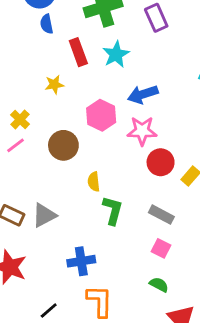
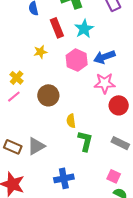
pink hexagon: (101, 115) -> (77, 60), moved
pink square: (161, 248) -> (114, 176), moved

